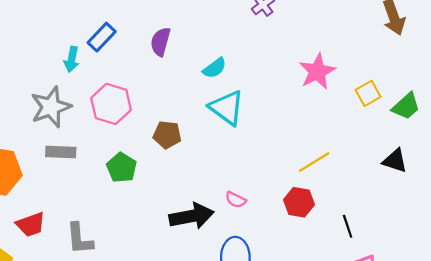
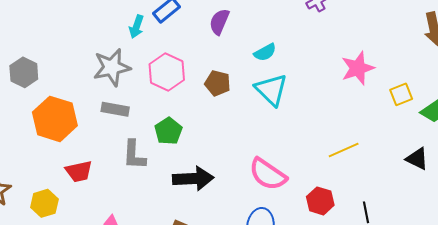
brown pentagon: (167, 135) -> (218, 83), moved
pink semicircle: (236, 200) -> (268, 174), size x2.0
red hexagon: (299, 202) -> (320, 201), moved
black arrow: (192, 216) -> (193, 179), moved
gray L-shape: (80, 239) -> (134, 155), moved

